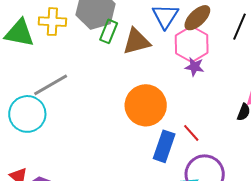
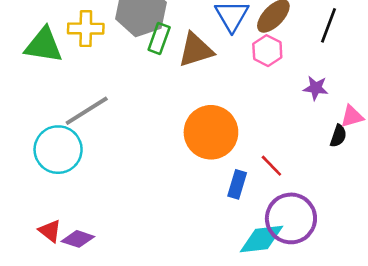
pink hexagon: (192, 44) -> (267, 51), size x0.7
purple star: (195, 67) -> (316, 88), moved
blue rectangle: (164, 146) -> (237, 184), size x0.7

